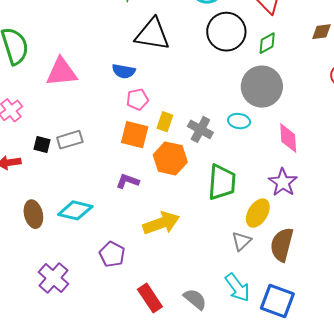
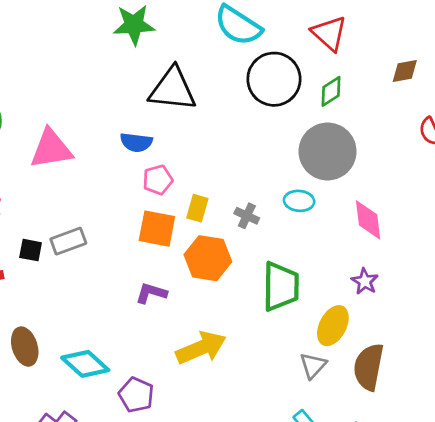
gray cross: (200, 129) -> (247, 216), size x0.7
purple star: (283, 182) -> (365, 281), size x0.7
cyan diamond: (75, 210) -> (85, 364), moved, turned 32

